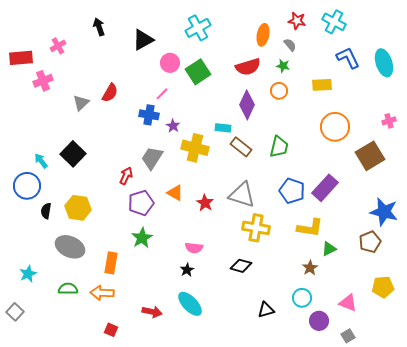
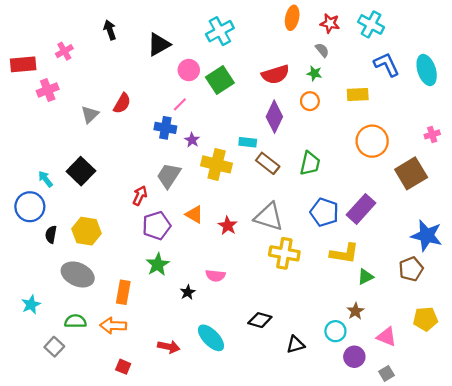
orange ellipse: (263, 35) -> (292, 18), moved
black diamond: (241, 266) -> (260, 320), moved
brown star: (310, 268) -> (355, 311), moved
black star: (187, 270) -> (188, 292), moved
gray square: (15, 312) -> (54, 347), moved

